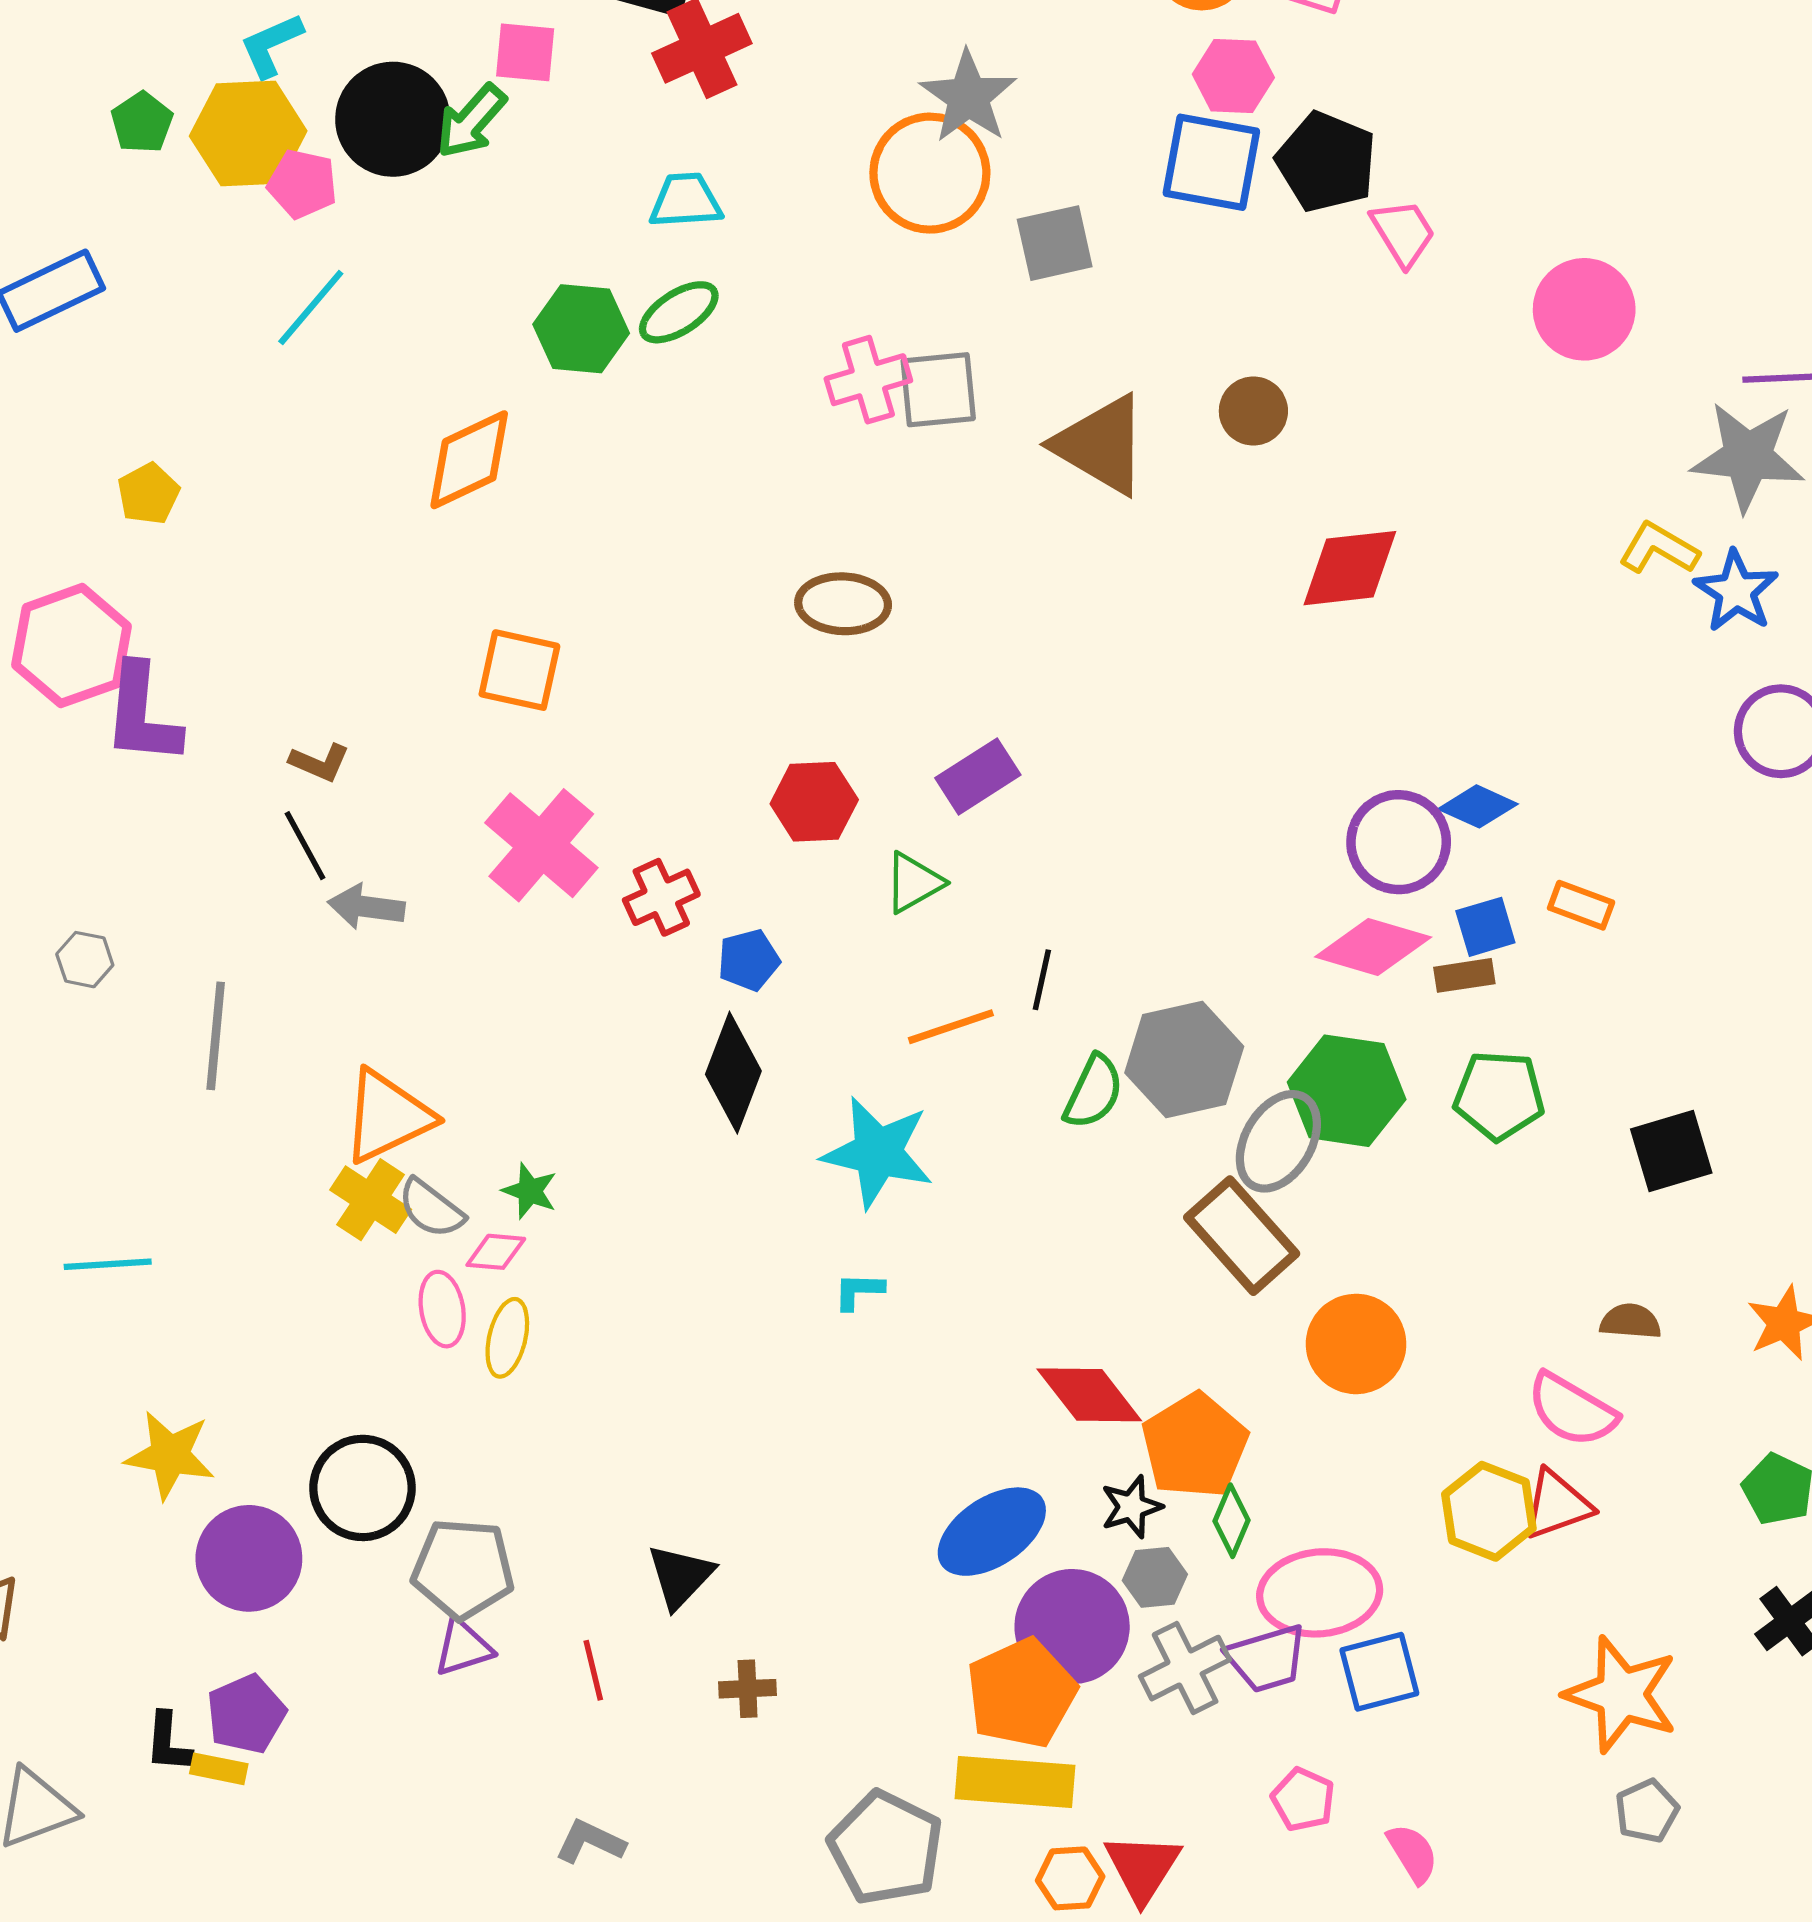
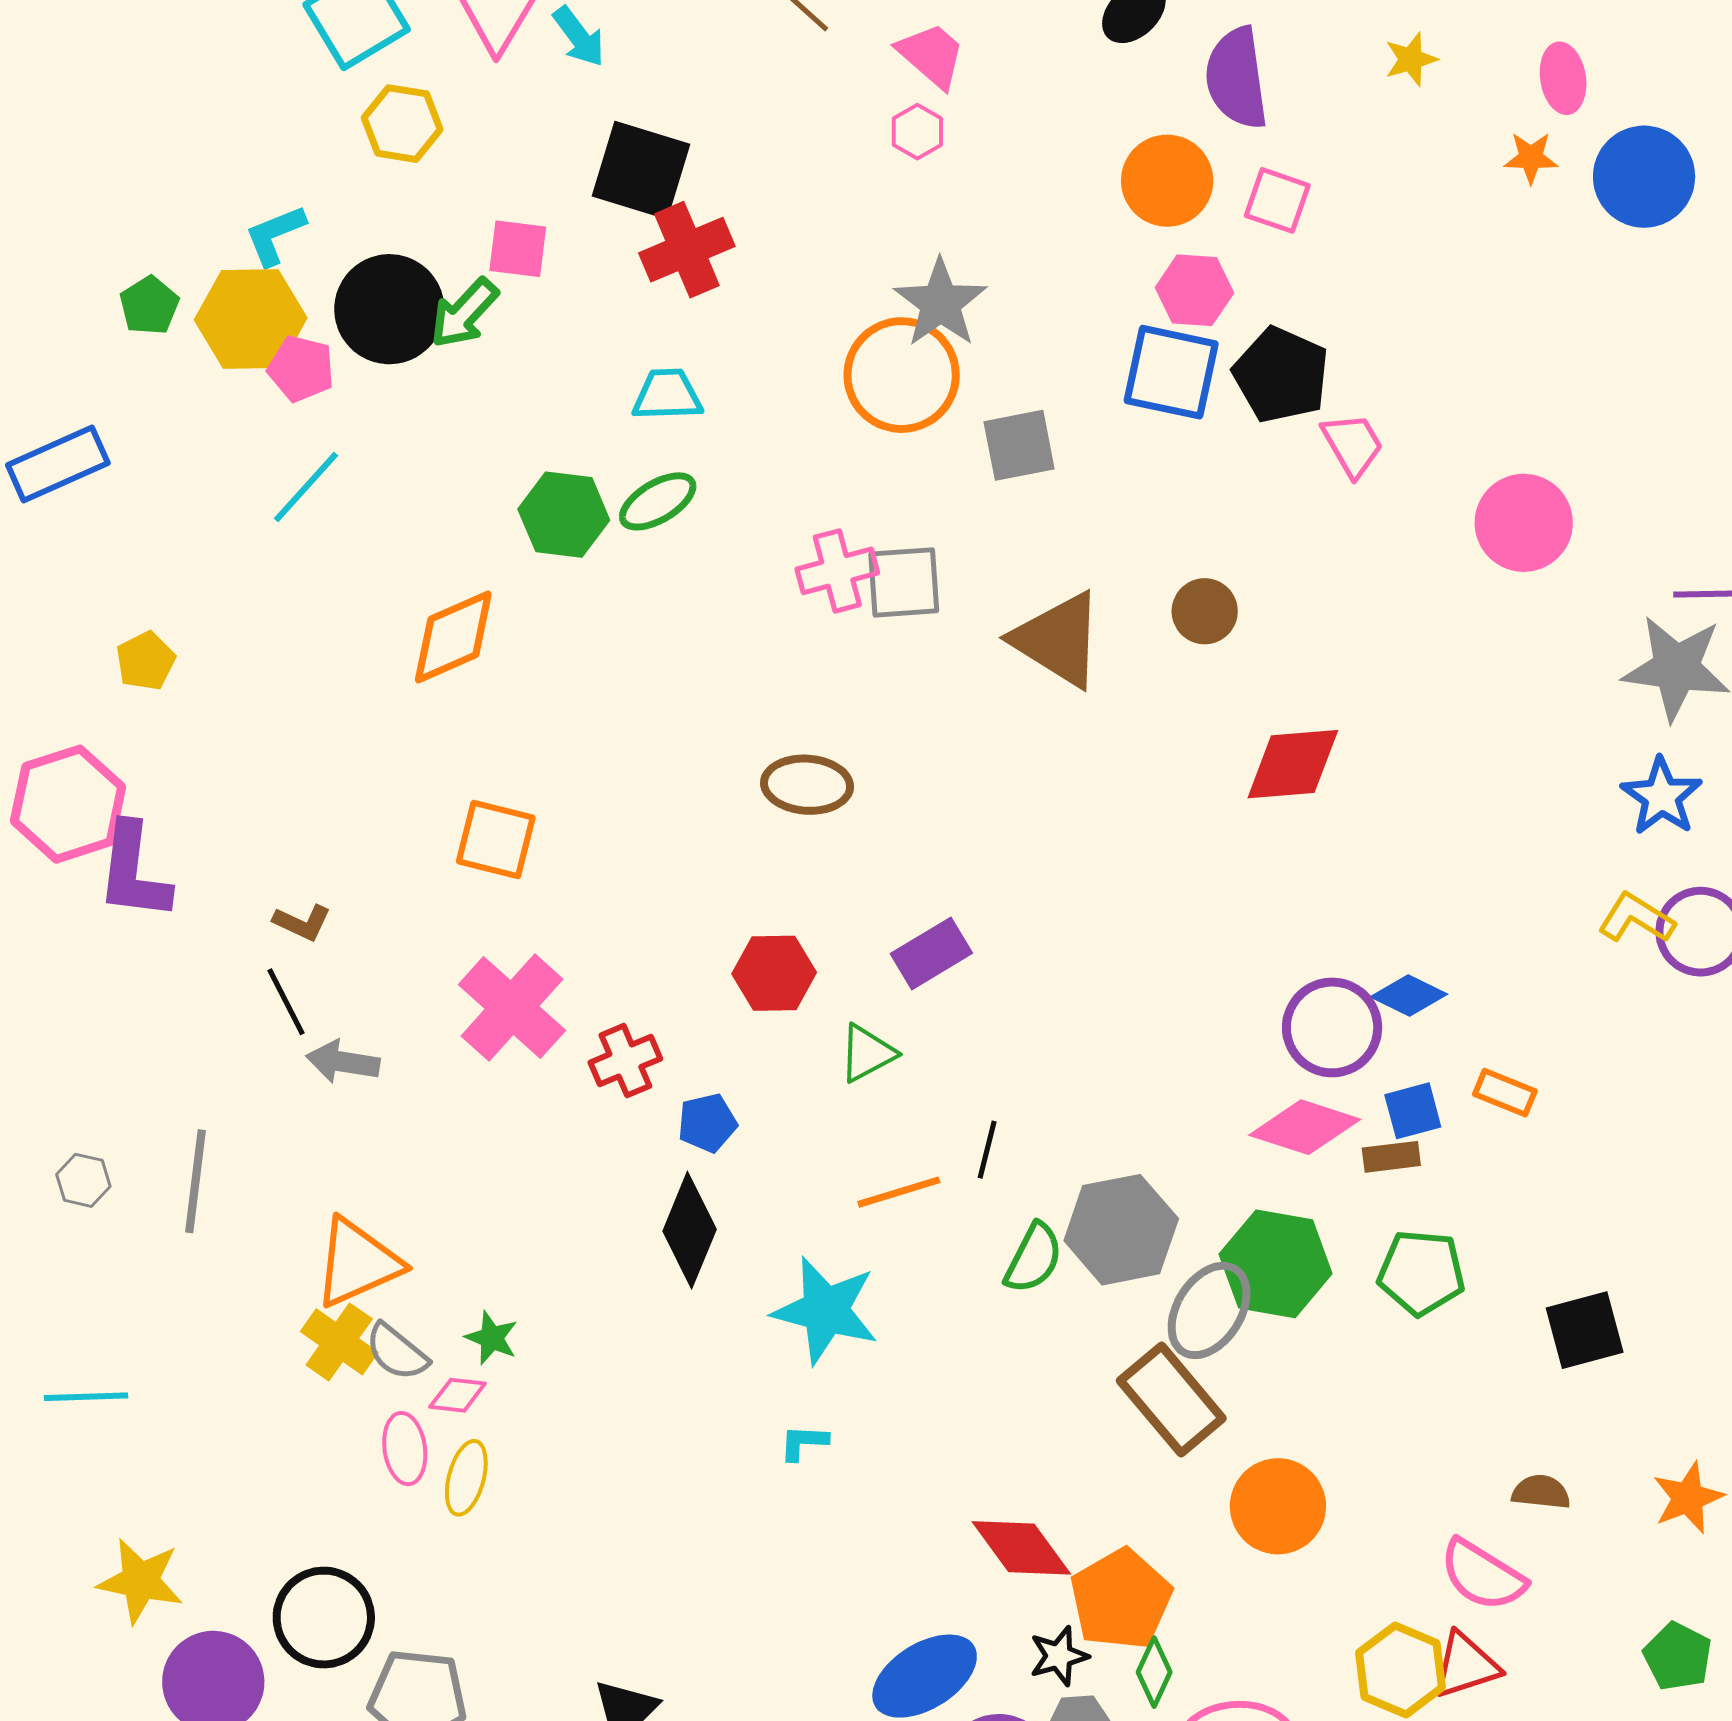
yellow L-shape: (1659, 548) -> (1636, 918), moved
gray hexagon: (85, 960) -> (83, 1180), moved

